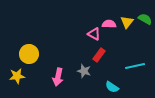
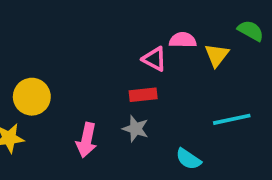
yellow triangle: (127, 22) -> (217, 55), moved
red rectangle: (99, 55) -> (143, 95), moved, turned 48

